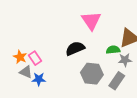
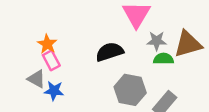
orange star: (20, 57) -> (47, 44), moved
gray star: (125, 60) -> (157, 41), moved

